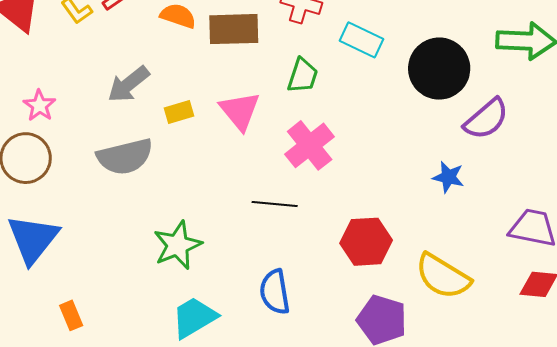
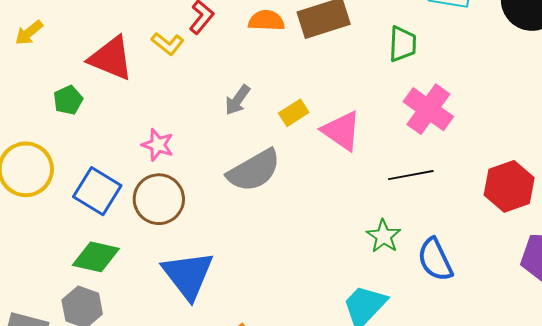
gray arrow: (129, 84) -> (238, 100), size x0.7
pink triangle: (240, 111) -> (341, 131), moved
green star: (178, 245) -> (384, 236), moved, size x0.7

